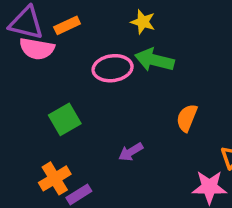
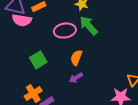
green arrow: (154, 60) -> (89, 26), turned 35
orange semicircle: (187, 118) -> (76, 58), moved

